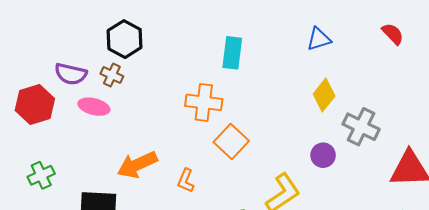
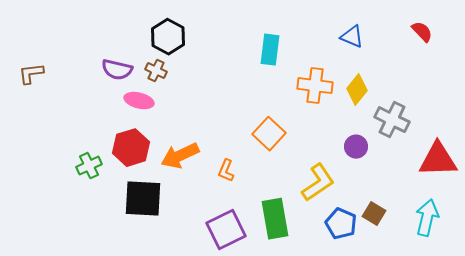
blue triangle: (319, 39) -> (352, 37), turned 40
orange cross: (204, 102) -> (315, 86), moved
red hexagon: (35, 105) -> (131, 148), moved

